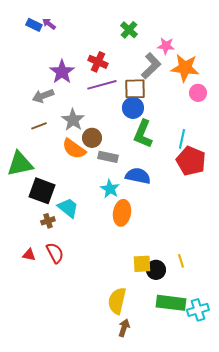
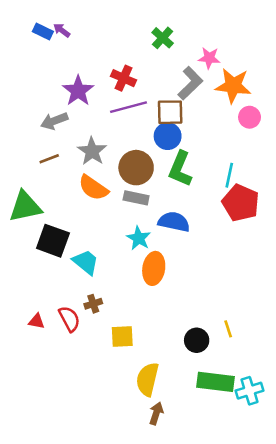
brown circle: (92, 138) -> (136, 168), moved, size x1.4
brown cross: (48, 221) -> (93, 304), moved
yellow square: (142, 264) -> (122, 336), moved

